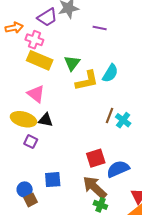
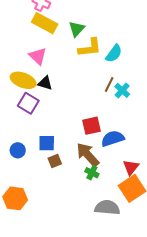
cyan semicircle: (110, 73) -> (114, 53), moved
purple square: (31, 142) -> (28, 103), size x1.5
brown square: (31, 200) -> (55, 161), moved

